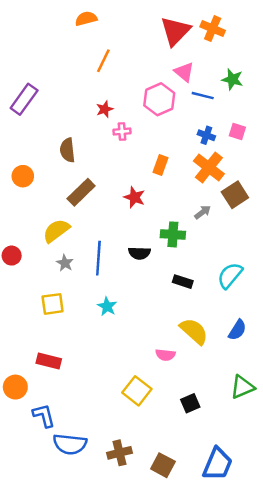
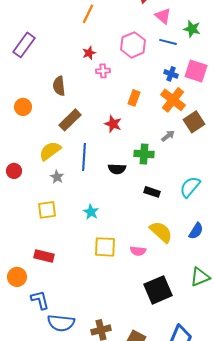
pink triangle: (184, 72) -> (163, 16), moved
pink square: (237, 132) -> (196, 71), size x1.6
blue line: (98, 258) -> (84, 157), moved
yellow square: (137, 391) -> (105, 247), moved, turned -35
black square: (190, 403) -> (158, 290), size x1.8

